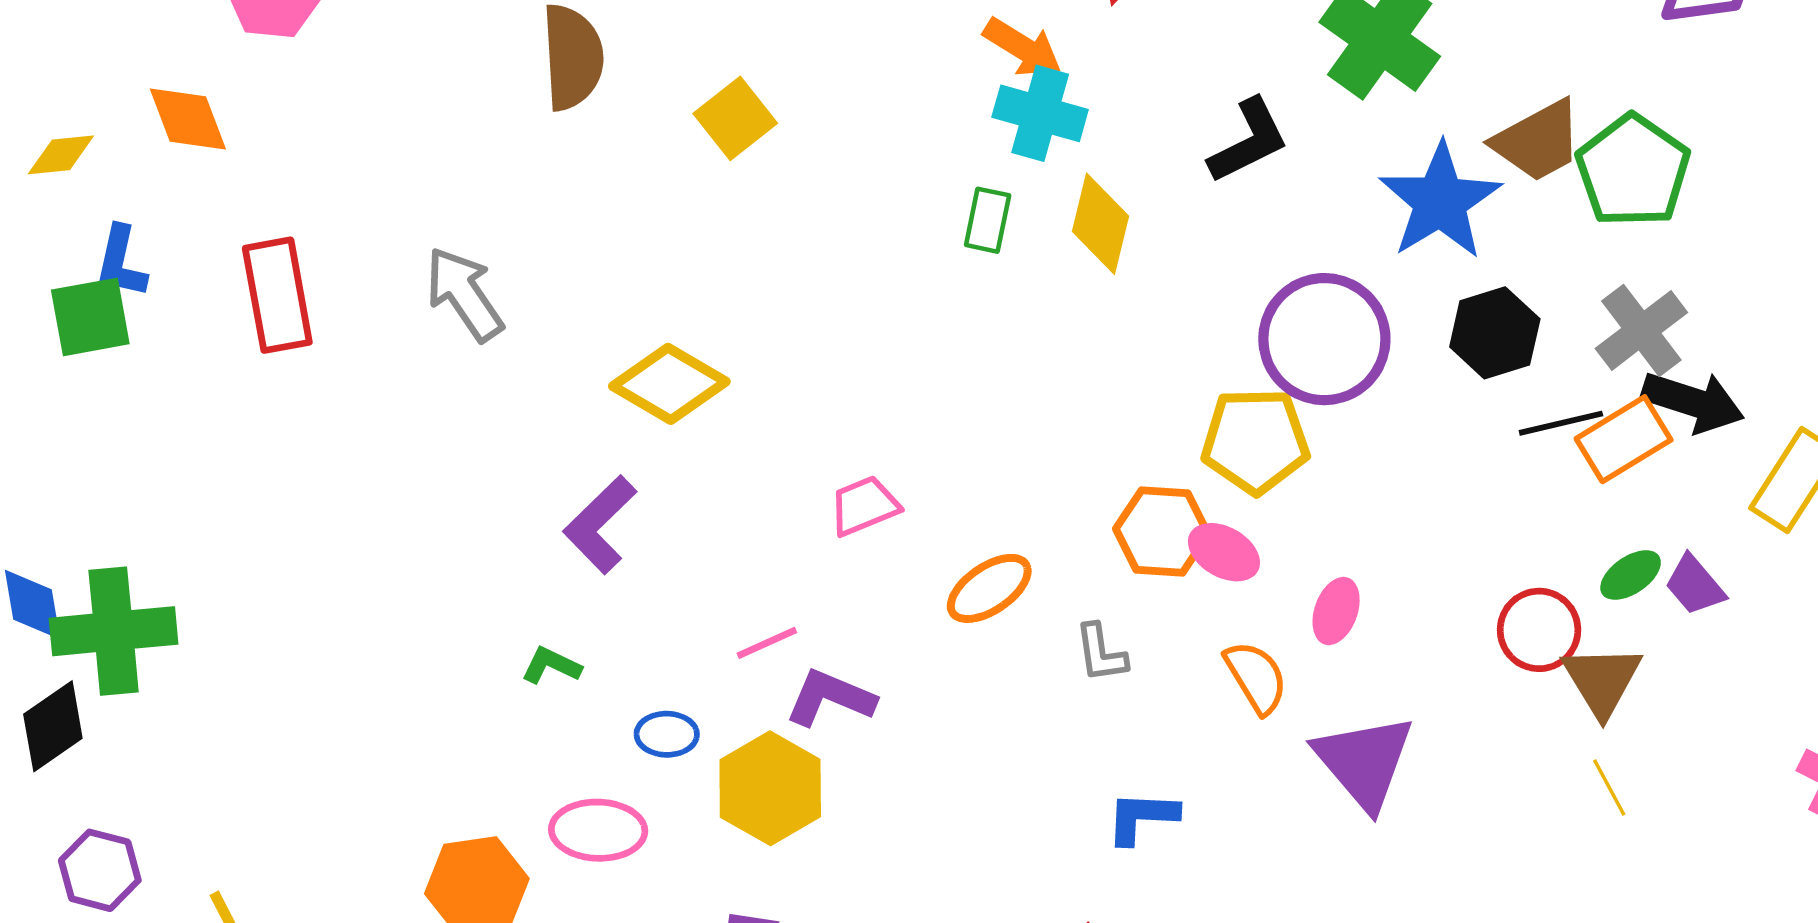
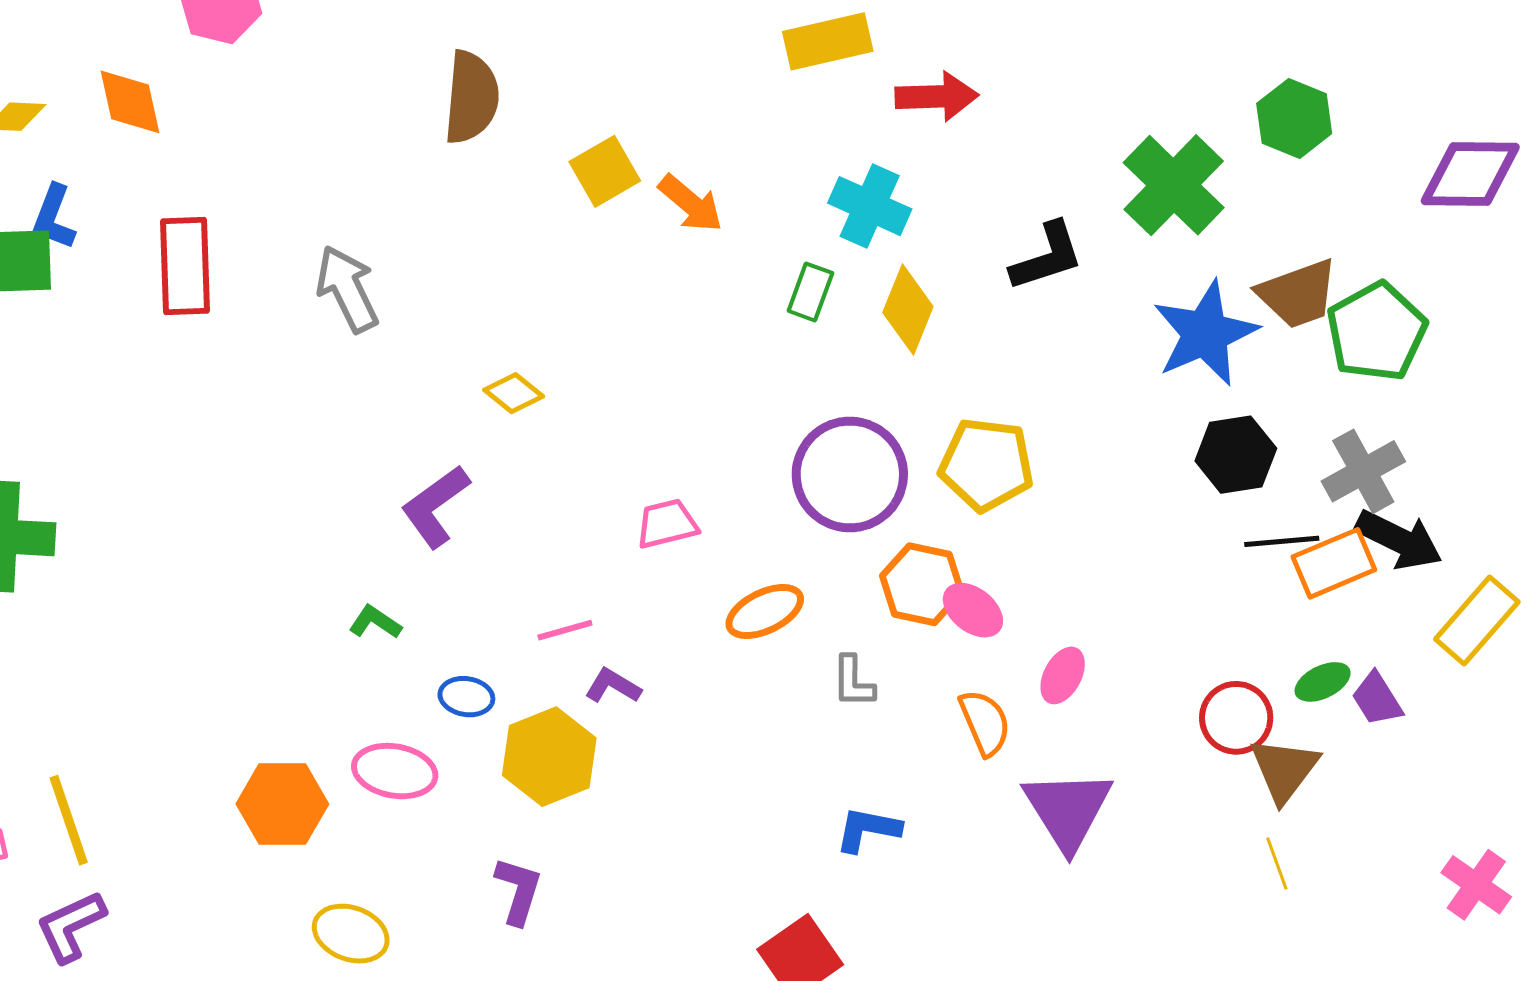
orange arrow: (1022, 48) -> (691, 203), moved
purple circle: (1324, 339) -> (850, 475), moved
yellow diamond: (669, 384) -> (514, 393), size x0.6
yellow pentagon: (1255, 441) -> (986, 464), moved
purple L-shape: (830, 698) -> (613, 686), size x0.7

